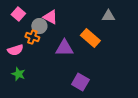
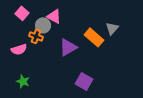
gray triangle: (108, 16) -> (112, 28), moved, turned -48
purple triangle: (64, 48) -> (68, 47), turned -30
green star: (18, 74) -> (23, 81), moved

